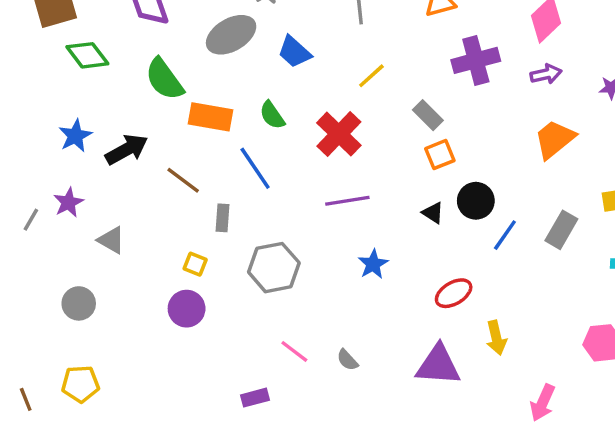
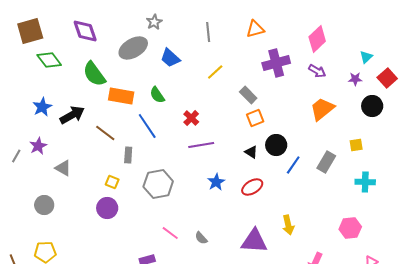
purple arrow: (546, 74) -> (317, 71), turned 42
red cross: (339, 134) -> (191, 118), moved, size x0.6
red ellipse: (454, 293) -> (252, 187), moved

